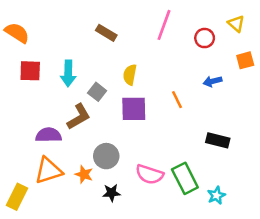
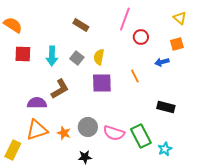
red circle: (205, 38) -> (141, 37), moved
orange square: (245, 60) -> (177, 44), moved
gray square: (97, 92) -> (77, 58), moved
gray circle: (106, 156) -> (88, 127), moved
black star: (111, 193) -> (85, 157), moved

